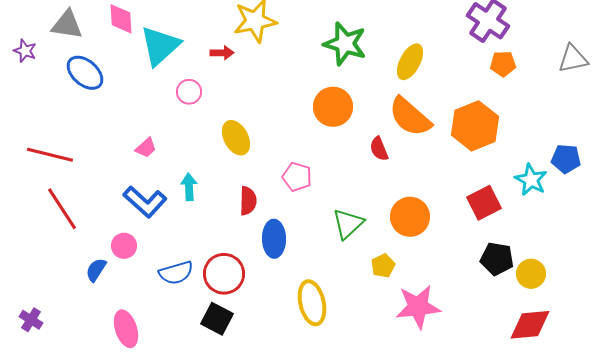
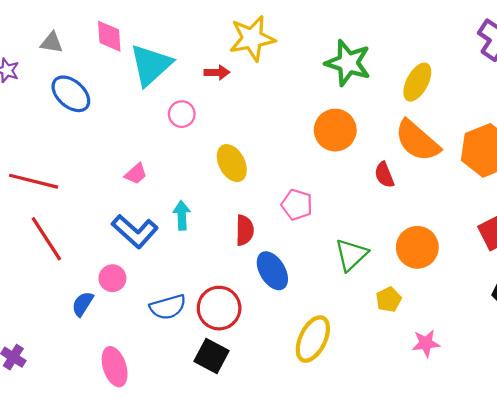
gray triangle: (67, 25) -> (52, 43), size x0.7
blue ellipse: (274, 239) -> (272, 271), turned -30
yellow ellipse: (312, 303) -> (313, 339), turned 39
pink star: (418, 307) -> (426, 343), size x0.6

